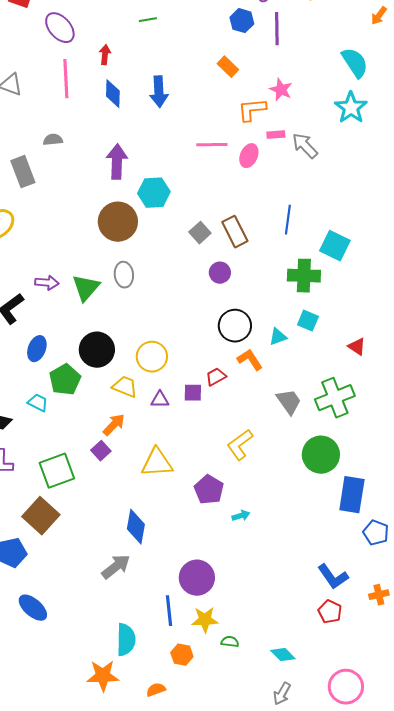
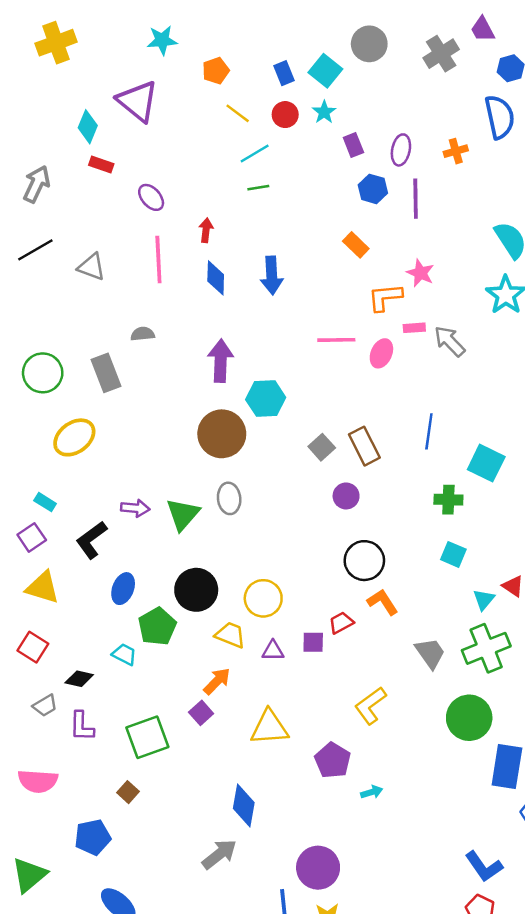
purple ellipse: (60, 28) -> (151, 197), size x0.7
green cross: (304, 276) -> (448, 500), size x0.7
cyan triangle: (278, 337) -> (484, 600), moved, turned -30
brown square: (41, 516) -> (128, 792), size x0.5

